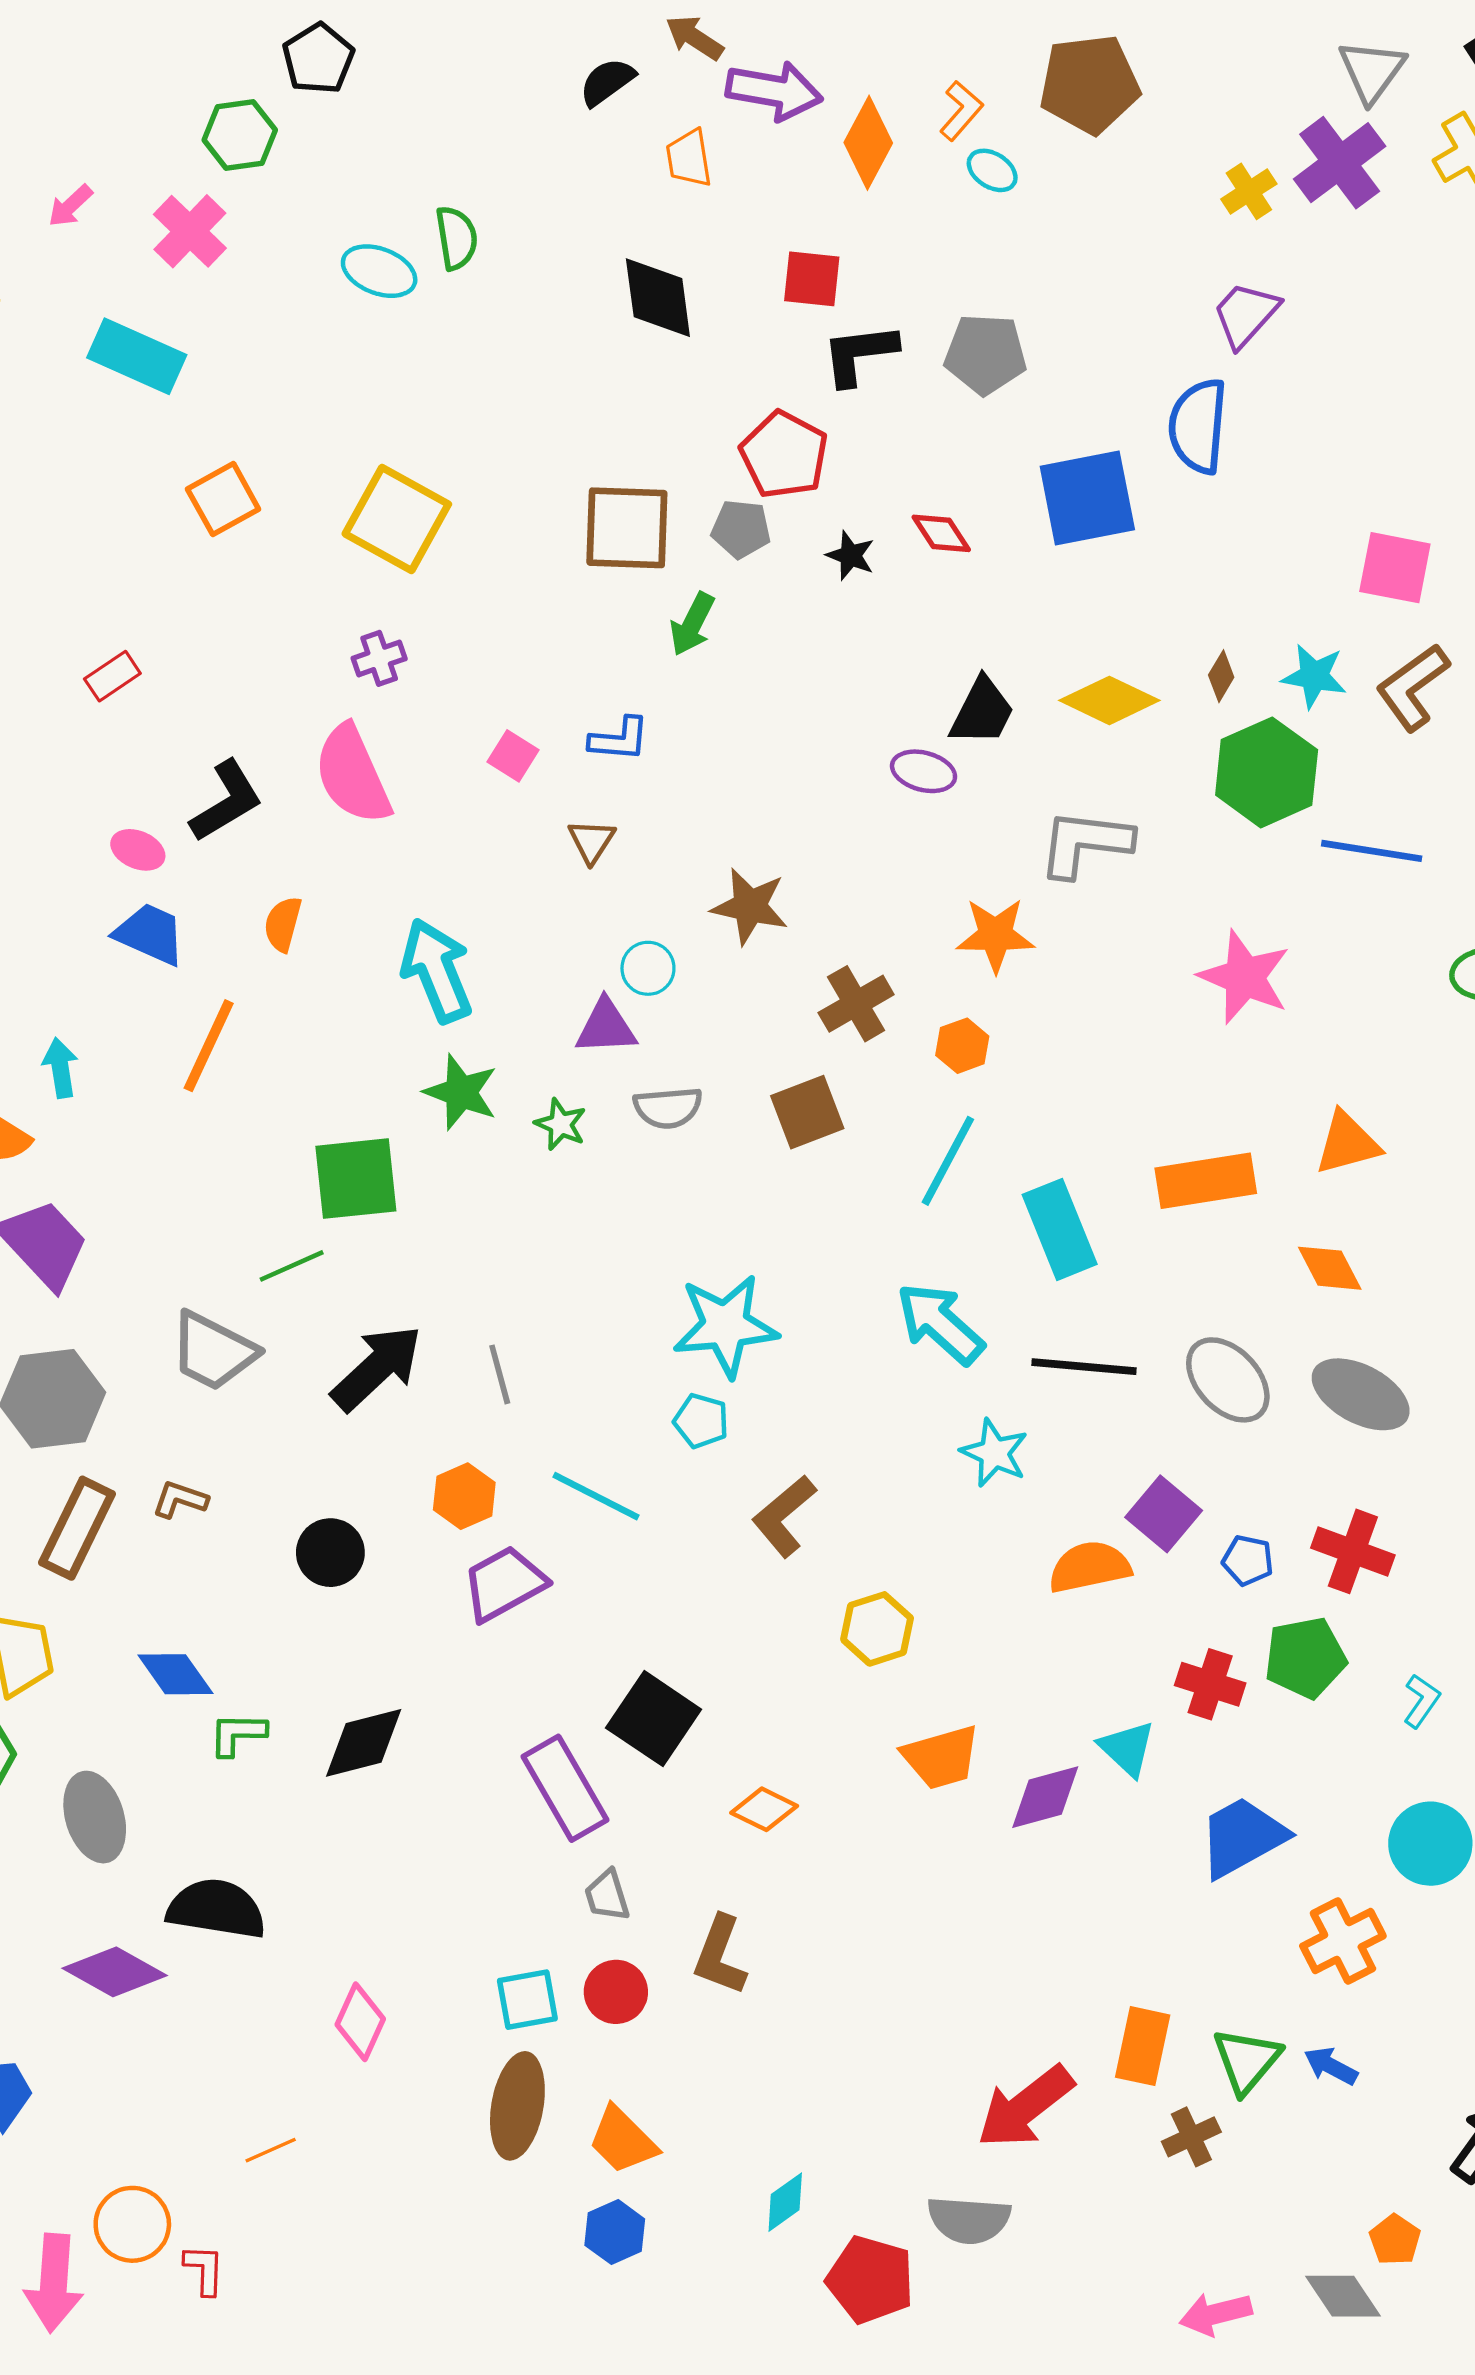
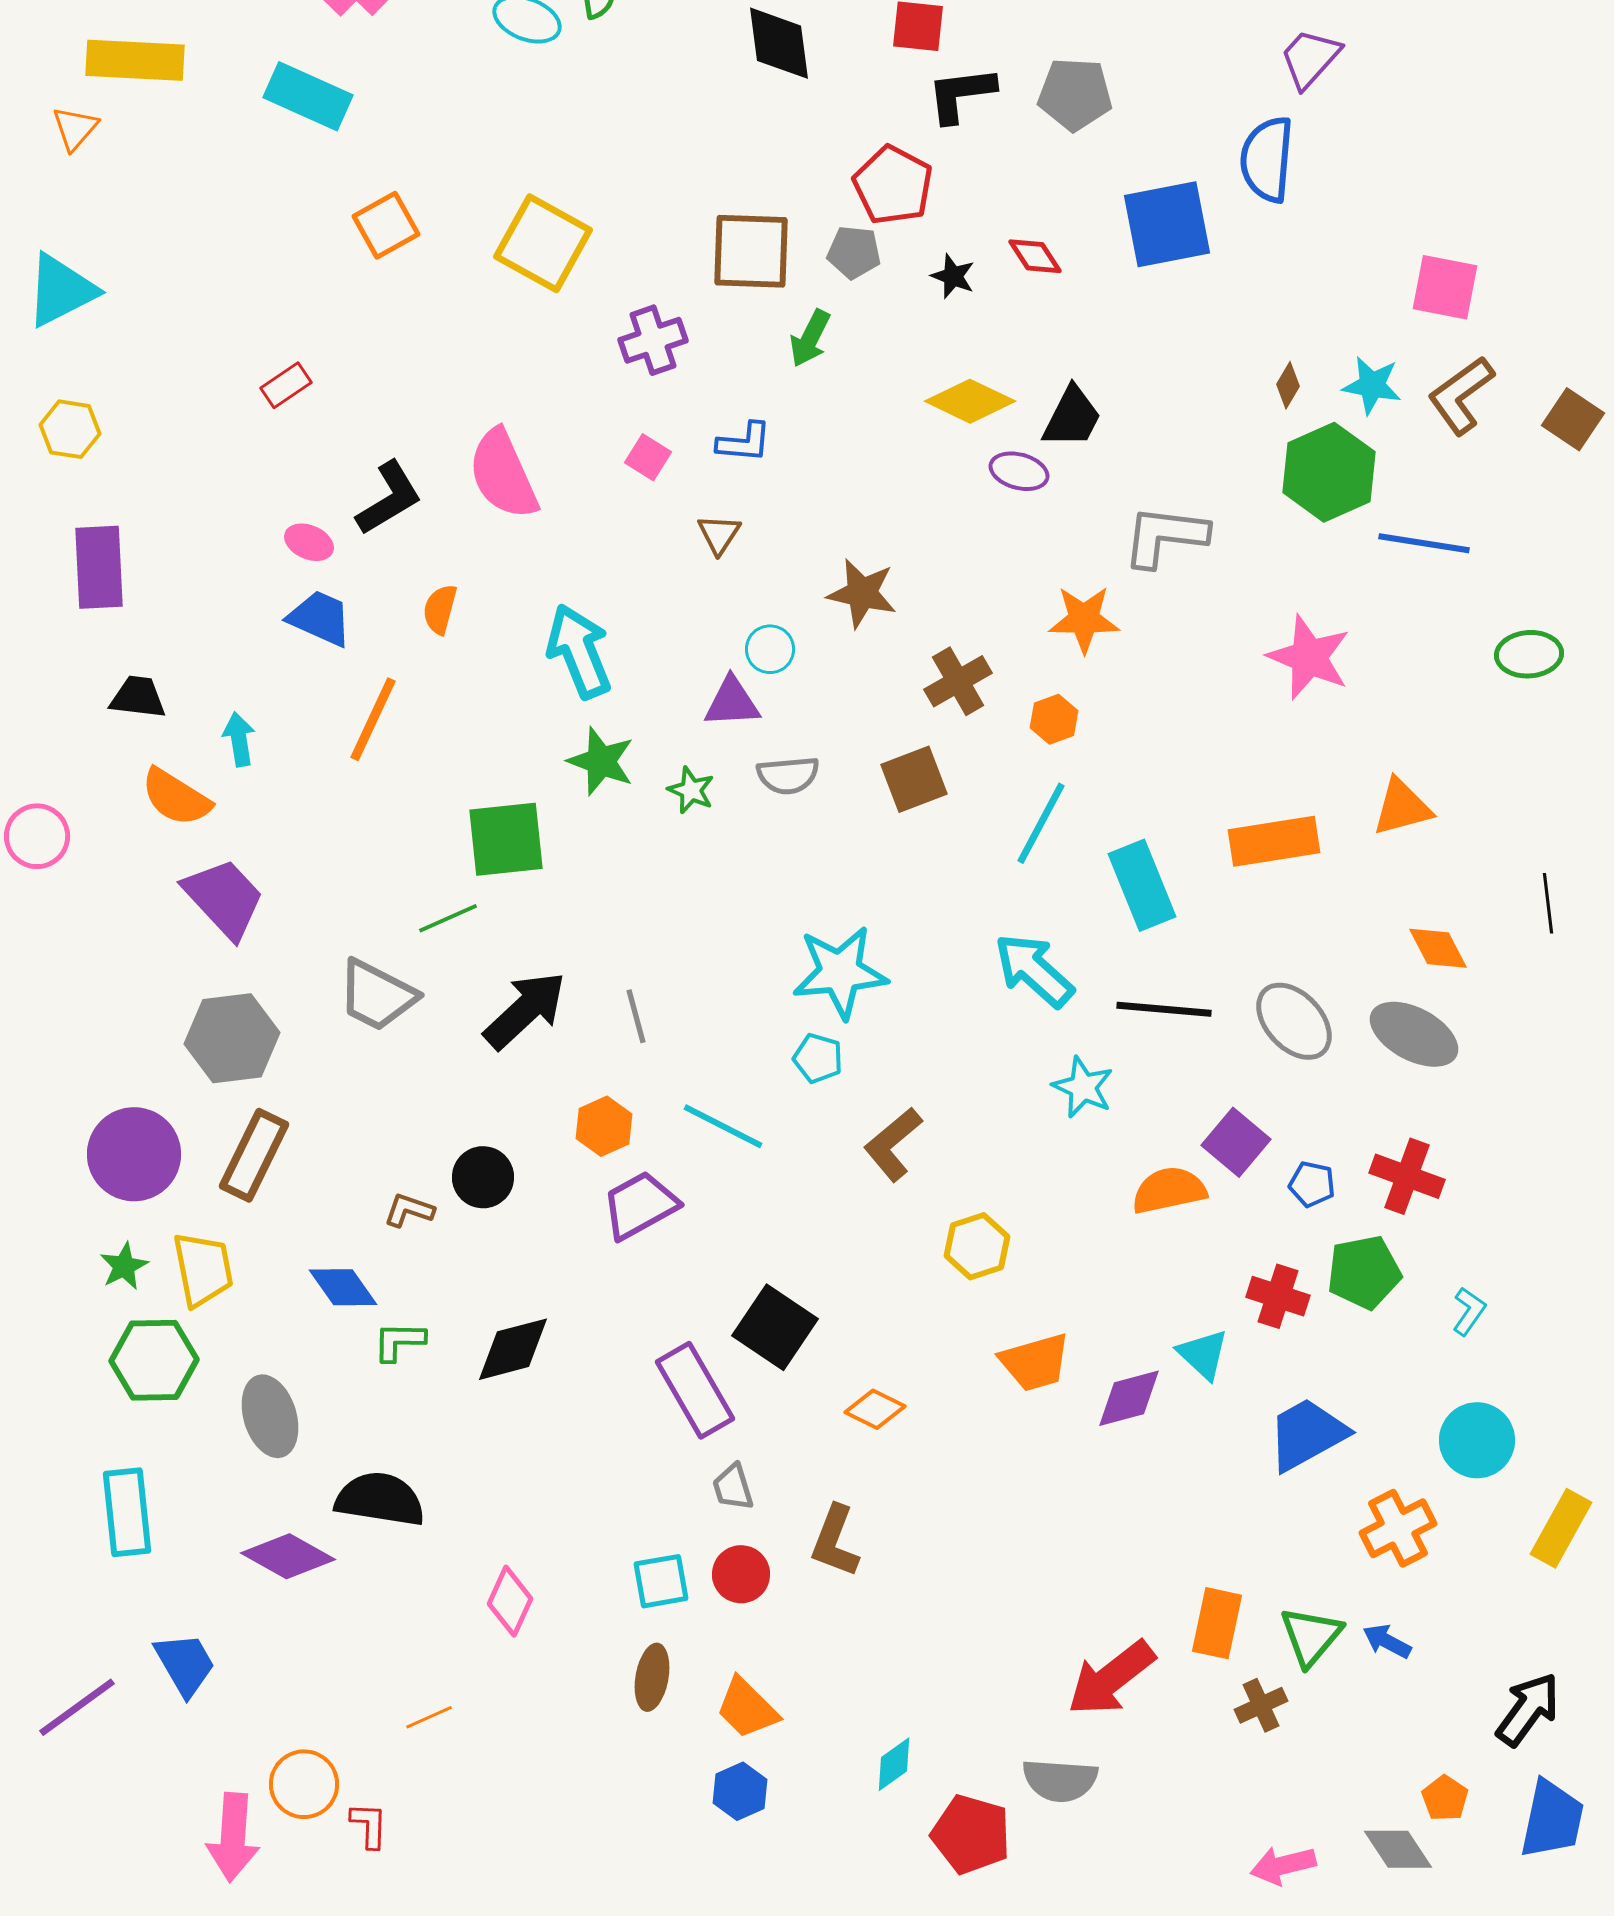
purple cross: (379, 658) -> (653, 340), moved, size x1.4
yellow diamond: (1109, 700) -> (970, 401), moved
orange diamond: (1330, 1268) -> (1438, 948), moved
brown L-shape: (180, 1499) -> (409, 1210), moved
brown ellipse: (517, 2106) -> (652, 1677), size x0.7

